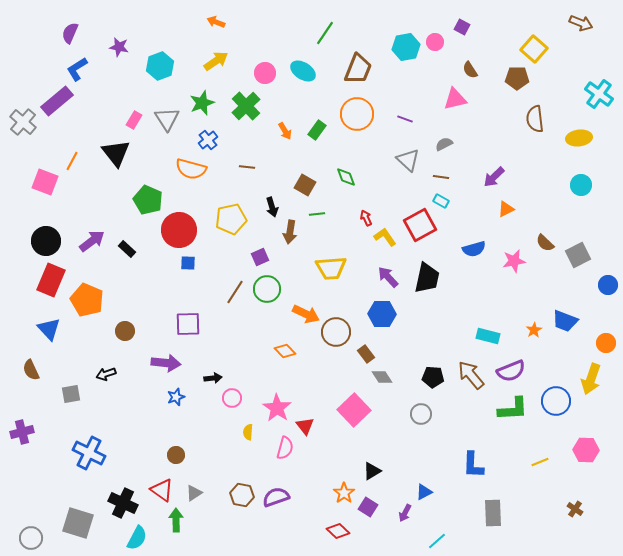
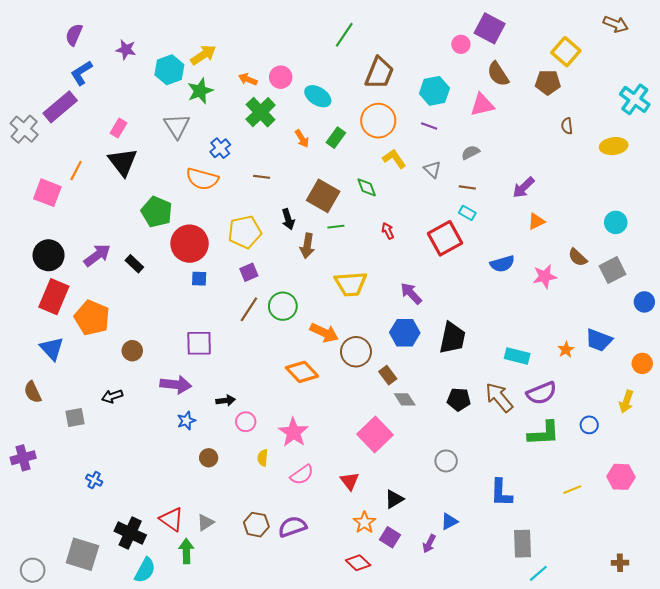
orange arrow: (216, 22) -> (248, 79), moved
purple square: (462, 27) -> (490, 28), size x1.8
cyan hexagon: (406, 47) -> (434, 91), moved
yellow arrow: (216, 61) -> (203, 55), moved
brown semicircle: (470, 70) -> (498, 74), size x1.4
cyan ellipse: (303, 71) -> (318, 96), moved
green star: (202, 103) -> (200, 91), moved
brown semicircle: (535, 119) -> (567, 126), size x0.6
pink rectangle: (134, 120) -> (118, 128), moved
gray triangle: (408, 160) -> (432, 169), size x0.7
brown square: (305, 185) -> (323, 196), size x1.4
cyan circle: (581, 185) -> (616, 222), moved
yellow L-shape: (385, 237) -> (394, 159), moved
purple square: (260, 257) -> (249, 272), moved
black trapezoid: (427, 278) -> (452, 338), moved
orange diamond: (285, 351) -> (302, 372), size x1.4
yellow arrow: (591, 379) -> (626, 402), size x0.7
blue circle: (556, 401) -> (589, 425), size x0.6
gray circle: (421, 414) -> (446, 461), moved
red triangle: (305, 426) -> (350, 481), moved
pink semicircle: (285, 448) -> (302, 475), turned 40
blue cross: (89, 453) -> (94, 480), size x0.5
brown circle: (176, 455) -> (209, 458), moved
brown cross: (575, 509) -> (620, 563), moved, turned -35
cyan line: (437, 541) -> (538, 573), moved

